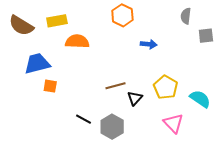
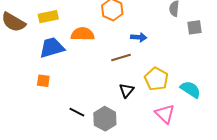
orange semicircle: (77, 41) -> (83, 34), moved
blue trapezoid: (37, 63) -> (52, 48), moved
brown line: (116, 86) -> (121, 57), moved

